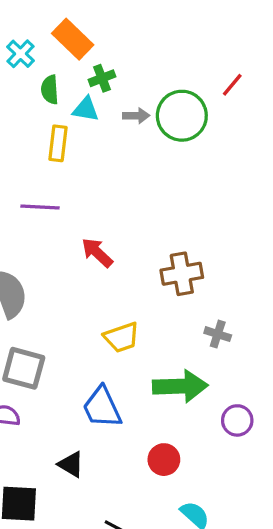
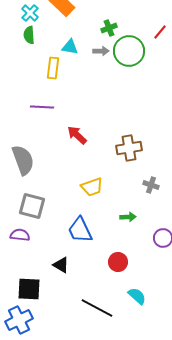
green cross: (102, 78) -> (109, 28), moved
green semicircle: (50, 90) -> (29, 35), moved
green arrow: (180, 386) -> (128, 217), size x0.5

